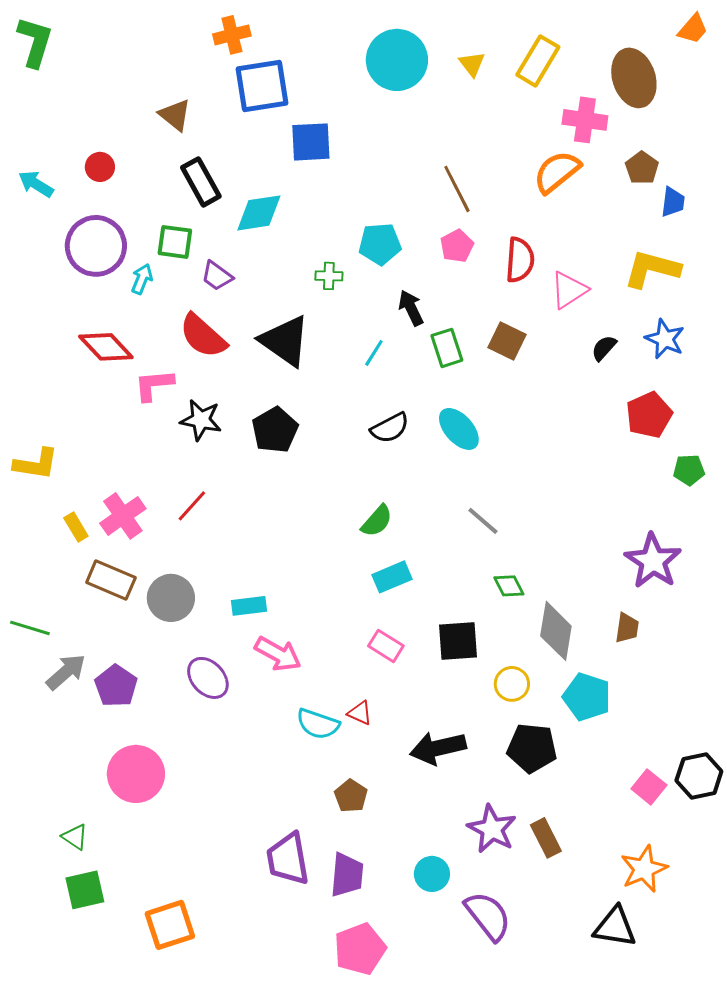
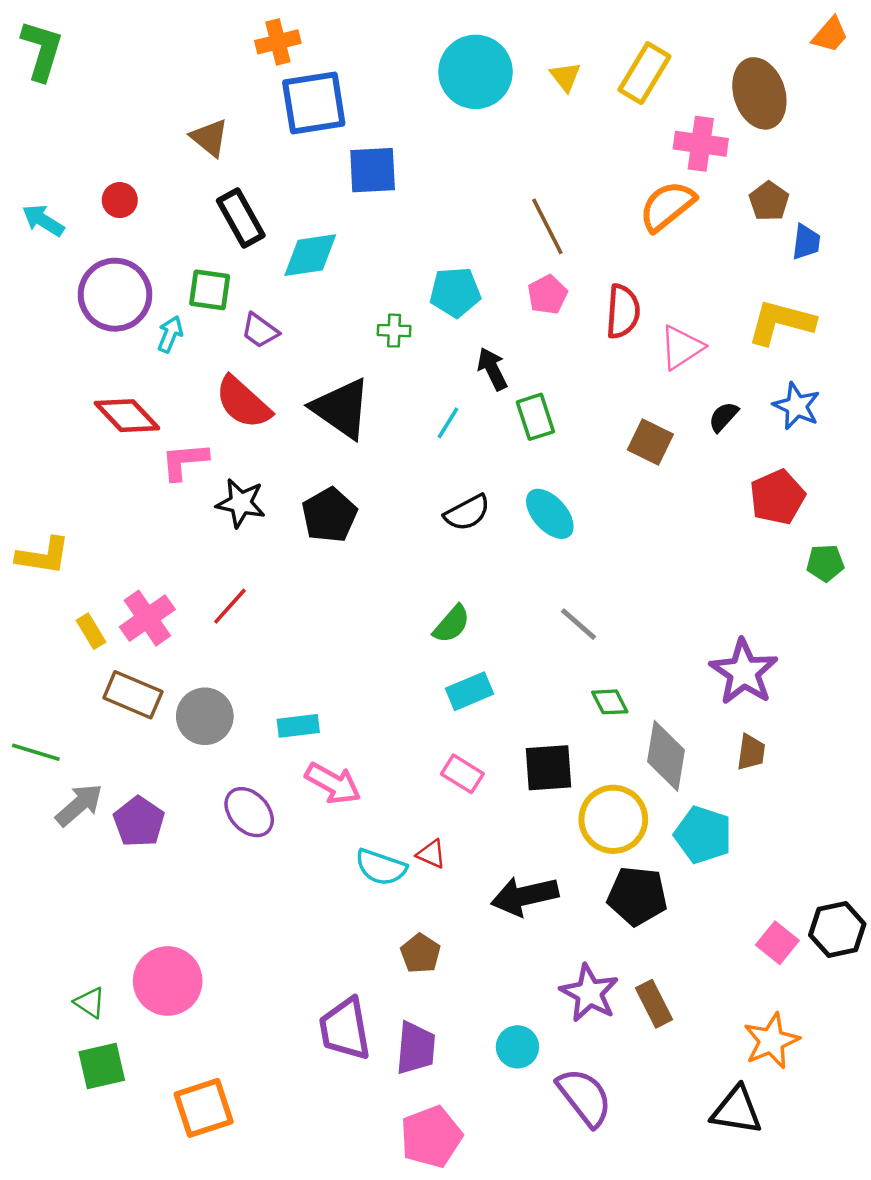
brown square: (507, 341) -> (650, 442), moved
purple star: (653, 561) -> (744, 672), moved
yellow circle: (512, 684) -> (613, 819), size x1.6
pink circle: (136, 774) -> (168, 981), moved

